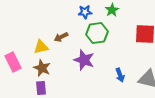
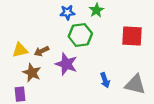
brown arrow: (61, 37) -> (42, 51), moved
brown star: (42, 68) -> (32, 73), moved

